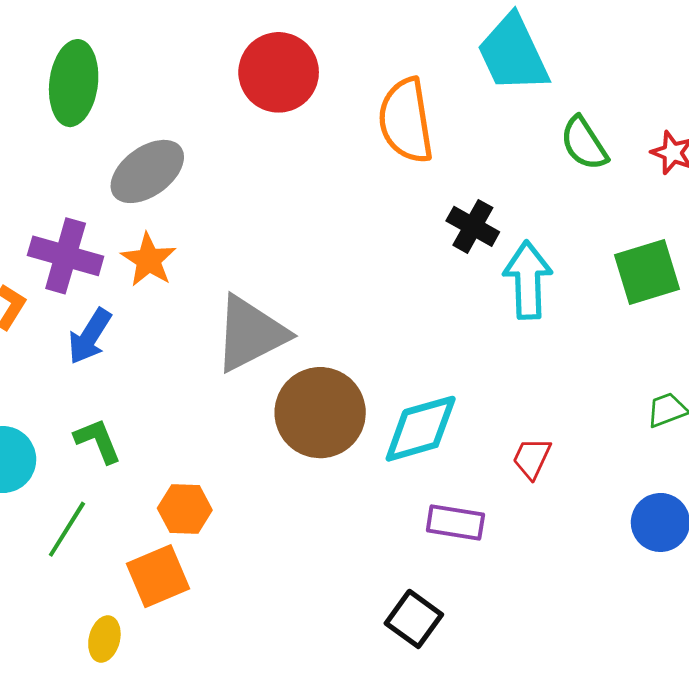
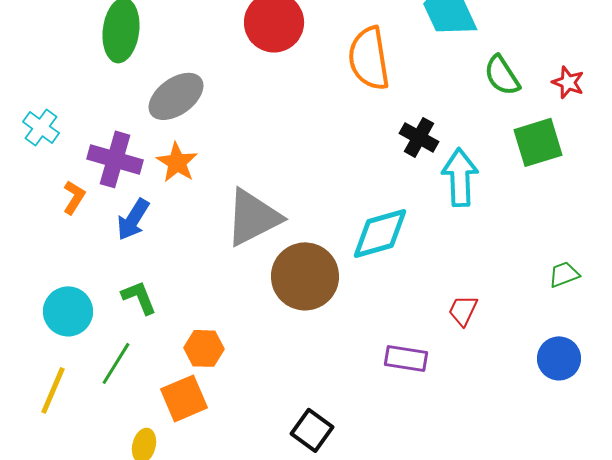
green square: (647, 272) -> (538, 142), moved
cyan diamond: (421, 429) -> (380, 233), moved
black square: (414, 619) -> (312, 430), moved

